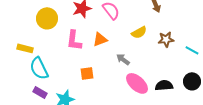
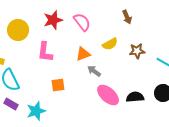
orange triangle: (100, 39) -> (83, 54), moved

